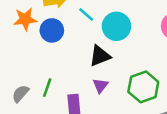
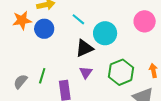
cyan line: (86, 15) -> (78, 19), moved
cyan circle: (116, 26) -> (105, 33), moved

